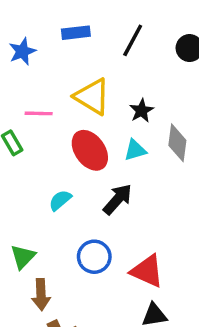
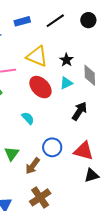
black line: (133, 40) -> (55, 21), turned 36
black arrow: (118, 199) -> (79, 111), moved
cyan semicircle: (60, 200) -> (28, 118), turned 96
brown arrow: (41, 295) -> (33, 166), moved, turned 48

